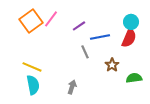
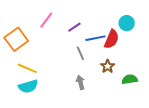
orange square: (31, 21) -> (16, 39), moved
red semicircle: (129, 38) -> (112, 39), moved
cyan semicircle: (33, 85) -> (28, 86), turned 84
gray arrow: (72, 87) -> (80, 82), moved, turned -32

